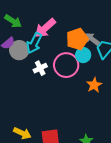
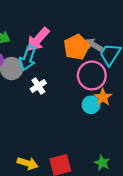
cyan circle: (83, 55) -> (91, 105), moved
pink circle: (66, 65) -> (92, 75), moved

